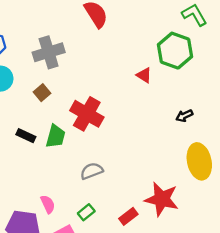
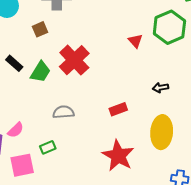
pink semicircle: (48, 204) -> (16, 130), turned 54
red rectangle: (128, 216) -> (118, 109), moved

